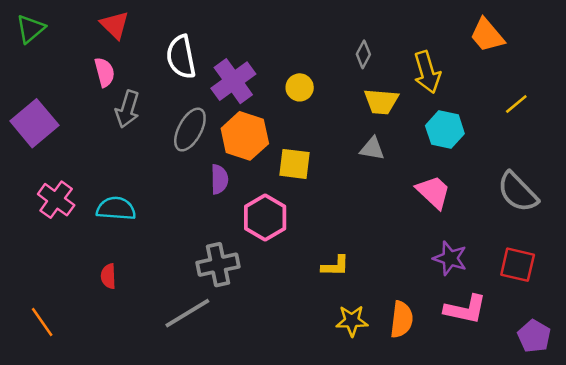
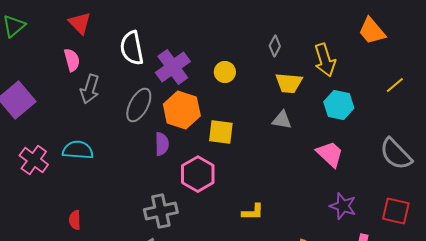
cyan semicircle: (116, 209) -> (78, 150), moved

